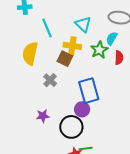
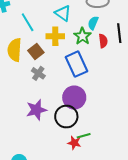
brown square: (65, 59) -> (36, 51), moved, turned 35
blue rectangle: (89, 91) -> (77, 64), moved
purple circle: (82, 109) -> (74, 98), size x1.5
purple star: (43, 116) -> (36, 110), size x1.5

